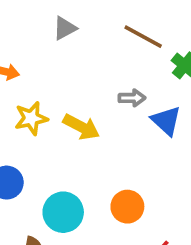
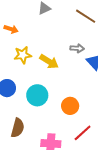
cyan circle: (63, 212) -> (37, 95), moved

